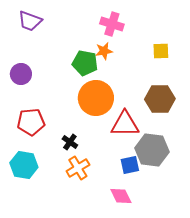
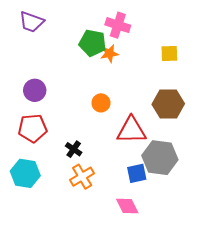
green pentagon: (85, 63) -> (93, 43), moved
purple circle: (21, 74) -> (35, 90), moved
orange circle: (96, 98) -> (101, 103), size x0.5

